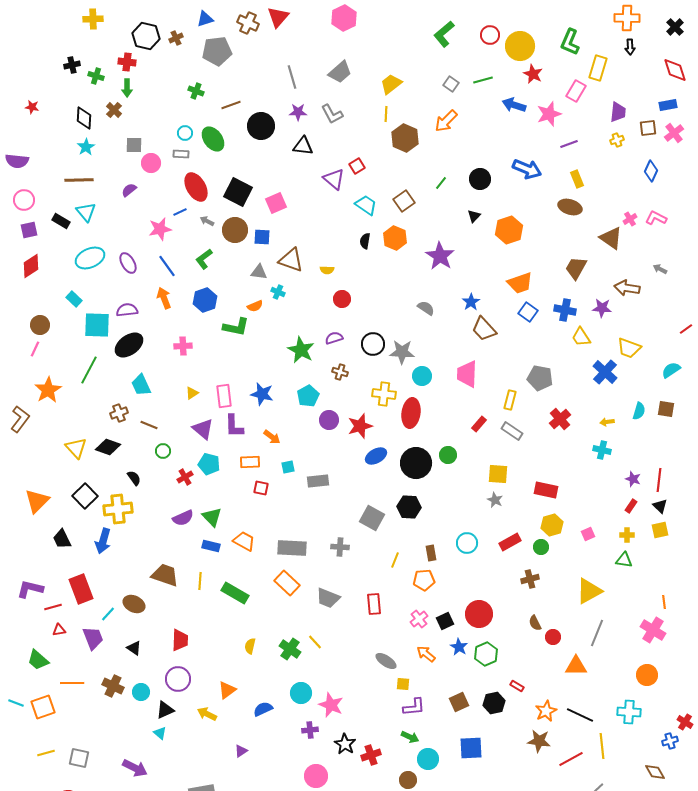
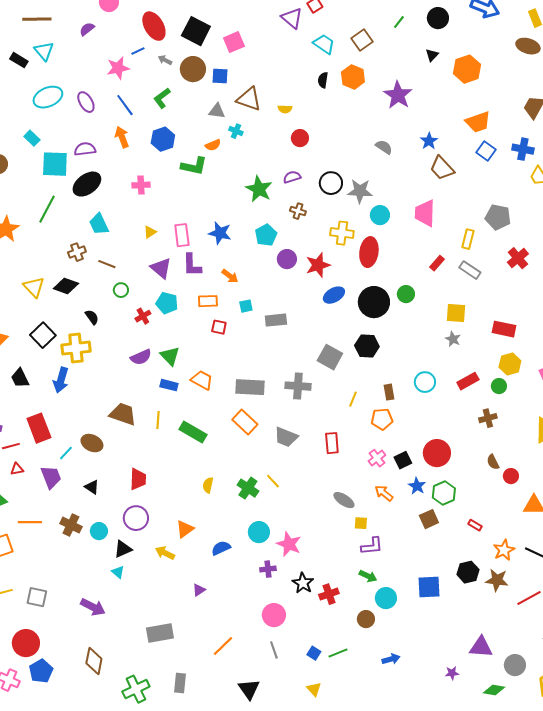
gray cross: (340, 547) -> (298, 386), size x1.4
brown square: (459, 702) -> (429, 519), moved
black hexagon: (494, 703) -> (468, 572), moved

